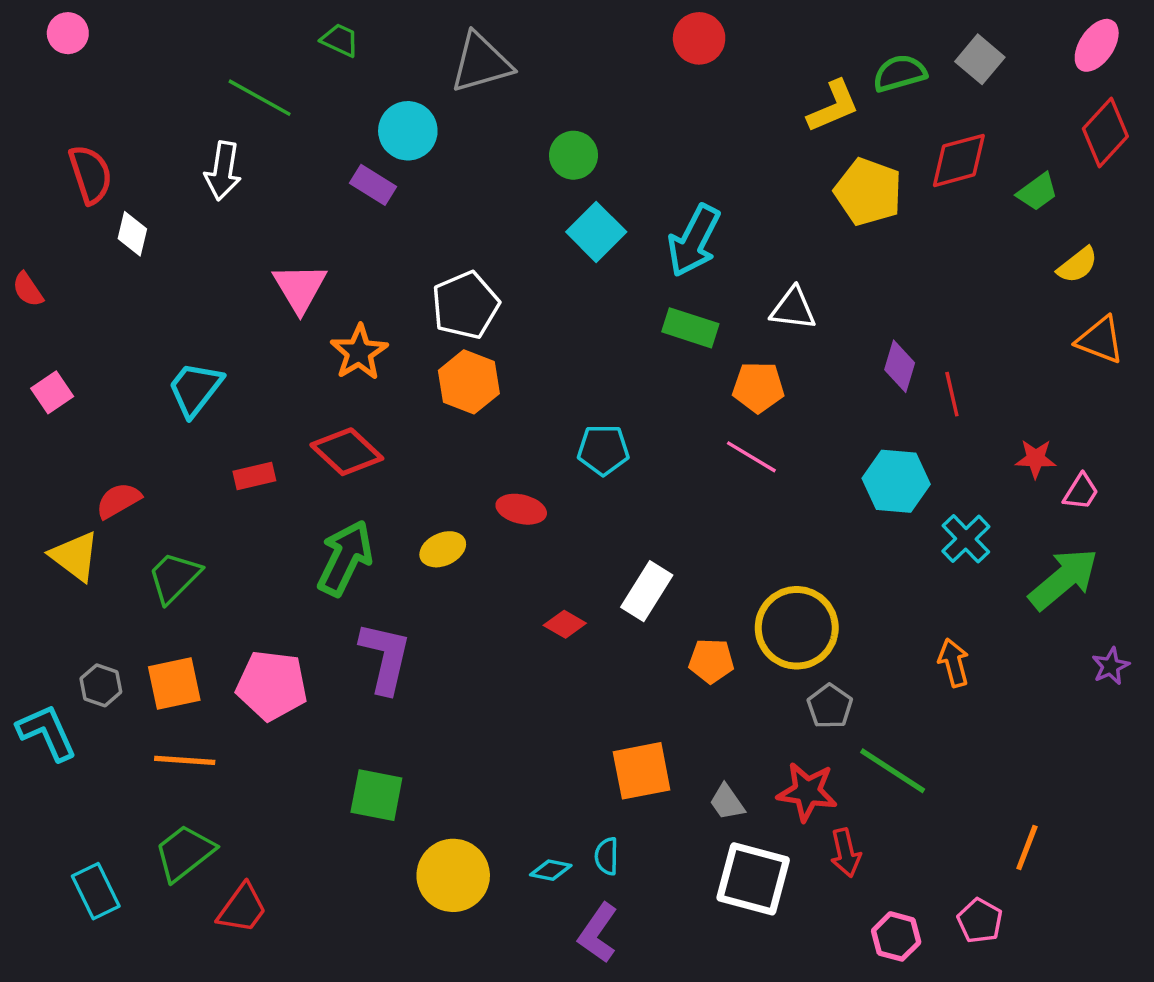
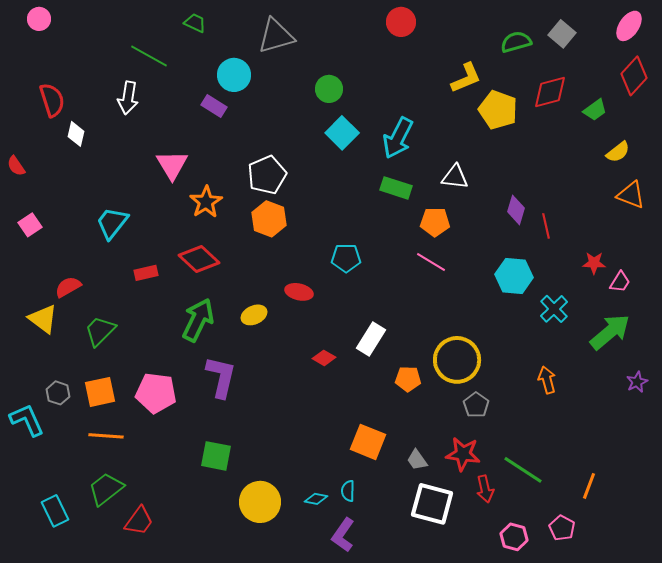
yellow L-shape: (833, 106) -> (466, 78), moved
orange square: (642, 771) -> (368, 442), turned 33
green line: (893, 771) -> (523, 470), moved

